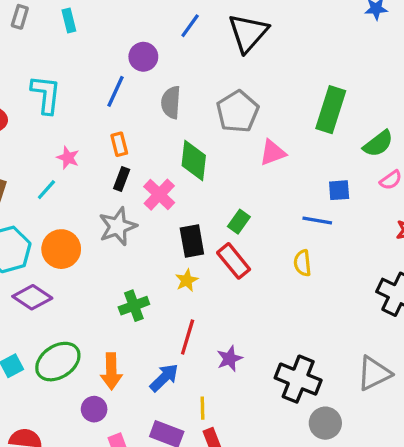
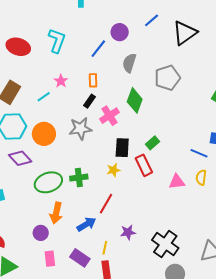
pink triangle: (273, 153) -> (177, 182), moved
yellow semicircle: (302, 263) -> (201, 178), moved
purple star: (230, 359) -> (128, 232), moved
green ellipse: (58, 362) -> (48, 182), moved

